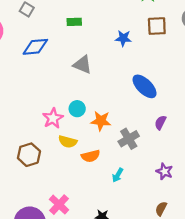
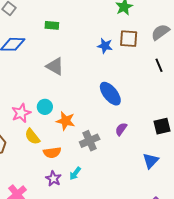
blue star: (123, 38) -> (105, 46), moved
yellow semicircle: (68, 142) -> (32, 136), turned 30
purple star: (164, 171) -> (53, 179), moved

